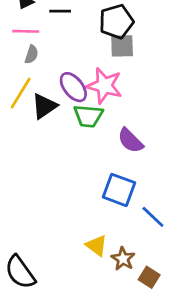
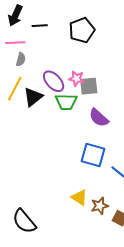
gray square: (122, 46) -> (89, 86), moved
pink star: (104, 86) -> (76, 79), size x0.6
brown star: (123, 259) -> (100, 206), turned 30

